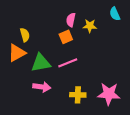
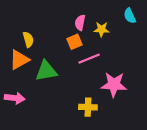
pink line: (68, 63) -> (89, 59), moved
pink arrow: (42, 87) -> (15, 98), moved
pink star: (109, 94) -> (114, 85), moved

